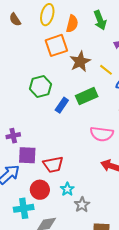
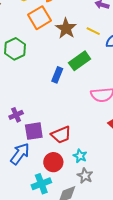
green hexagon: (41, 86) -> (15, 49), moved
gray star: (82, 205) -> (85, 176), moved

